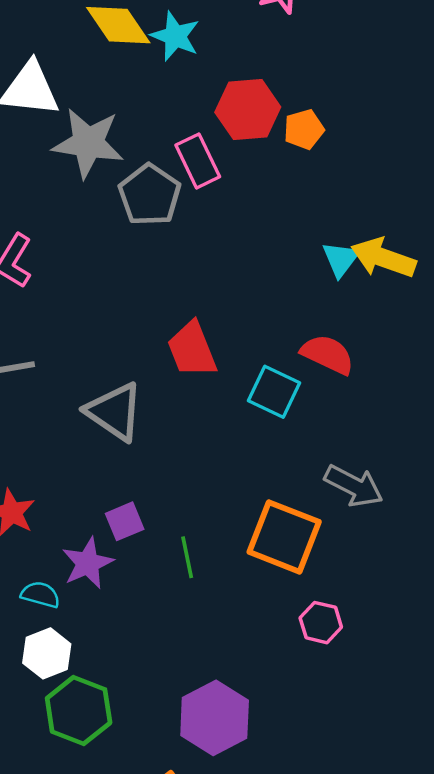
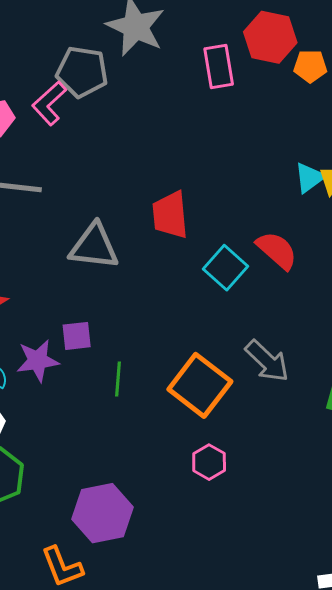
gray pentagon: (150, 195) -> (82, 72), moved, turned 30
gray triangle: (114, 412) -> (94, 246), turned -44

